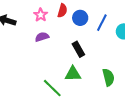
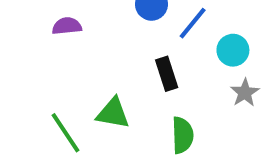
black rectangle: (78, 49) -> (167, 74), moved

